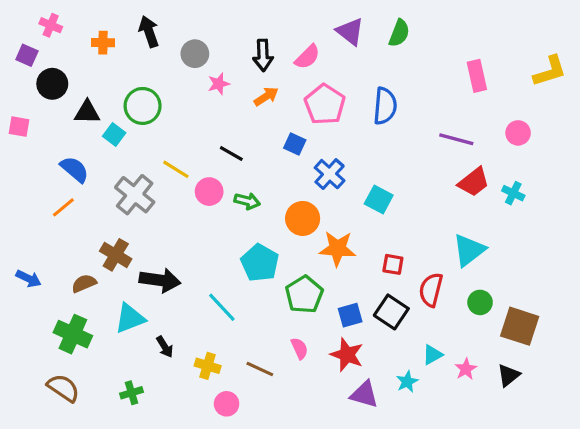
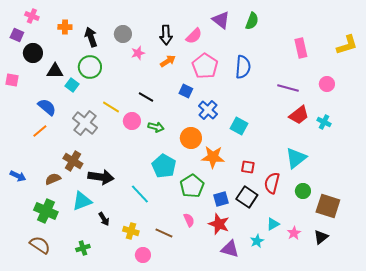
black arrow: (149, 32) -> (91, 37), moved

